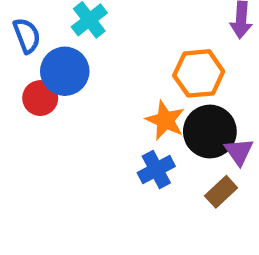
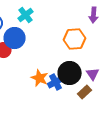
orange star: (165, 120) -> (40, 78), moved
black circle: (210, 132) -> (70, 73), moved

